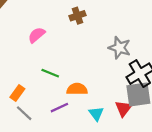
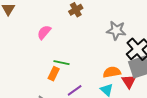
orange semicircle: (77, 89) -> (112, 72), moved
orange rectangle: (17, 93) -> (54, 74), moved

